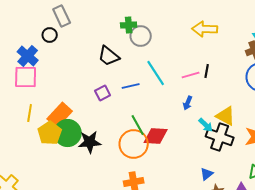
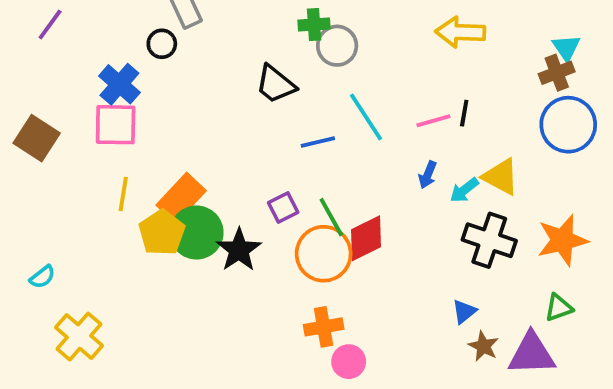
purple square: (103, 93) -> (283, 208), moved
yellow triangle: (226, 116) -> (501, 177), moved
cyan arrow: (206, 125) -> (464, 190), moved, turned 98
red diamond: (156, 136) -> (366, 238), turned -30
black star: (90, 142) -> (239, 250), turned -30

